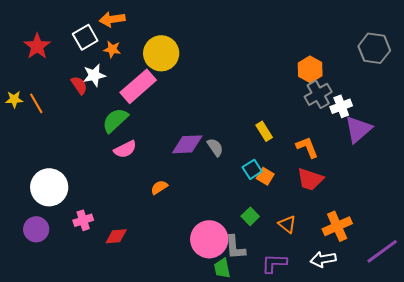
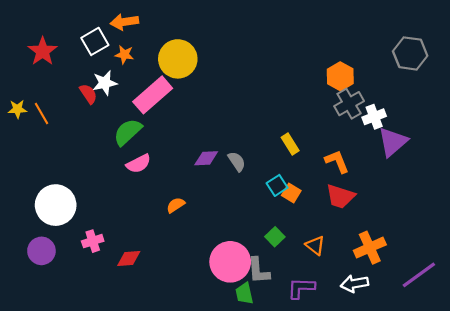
purple diamond: (187, 144) -> (206, 158), size x0.7

